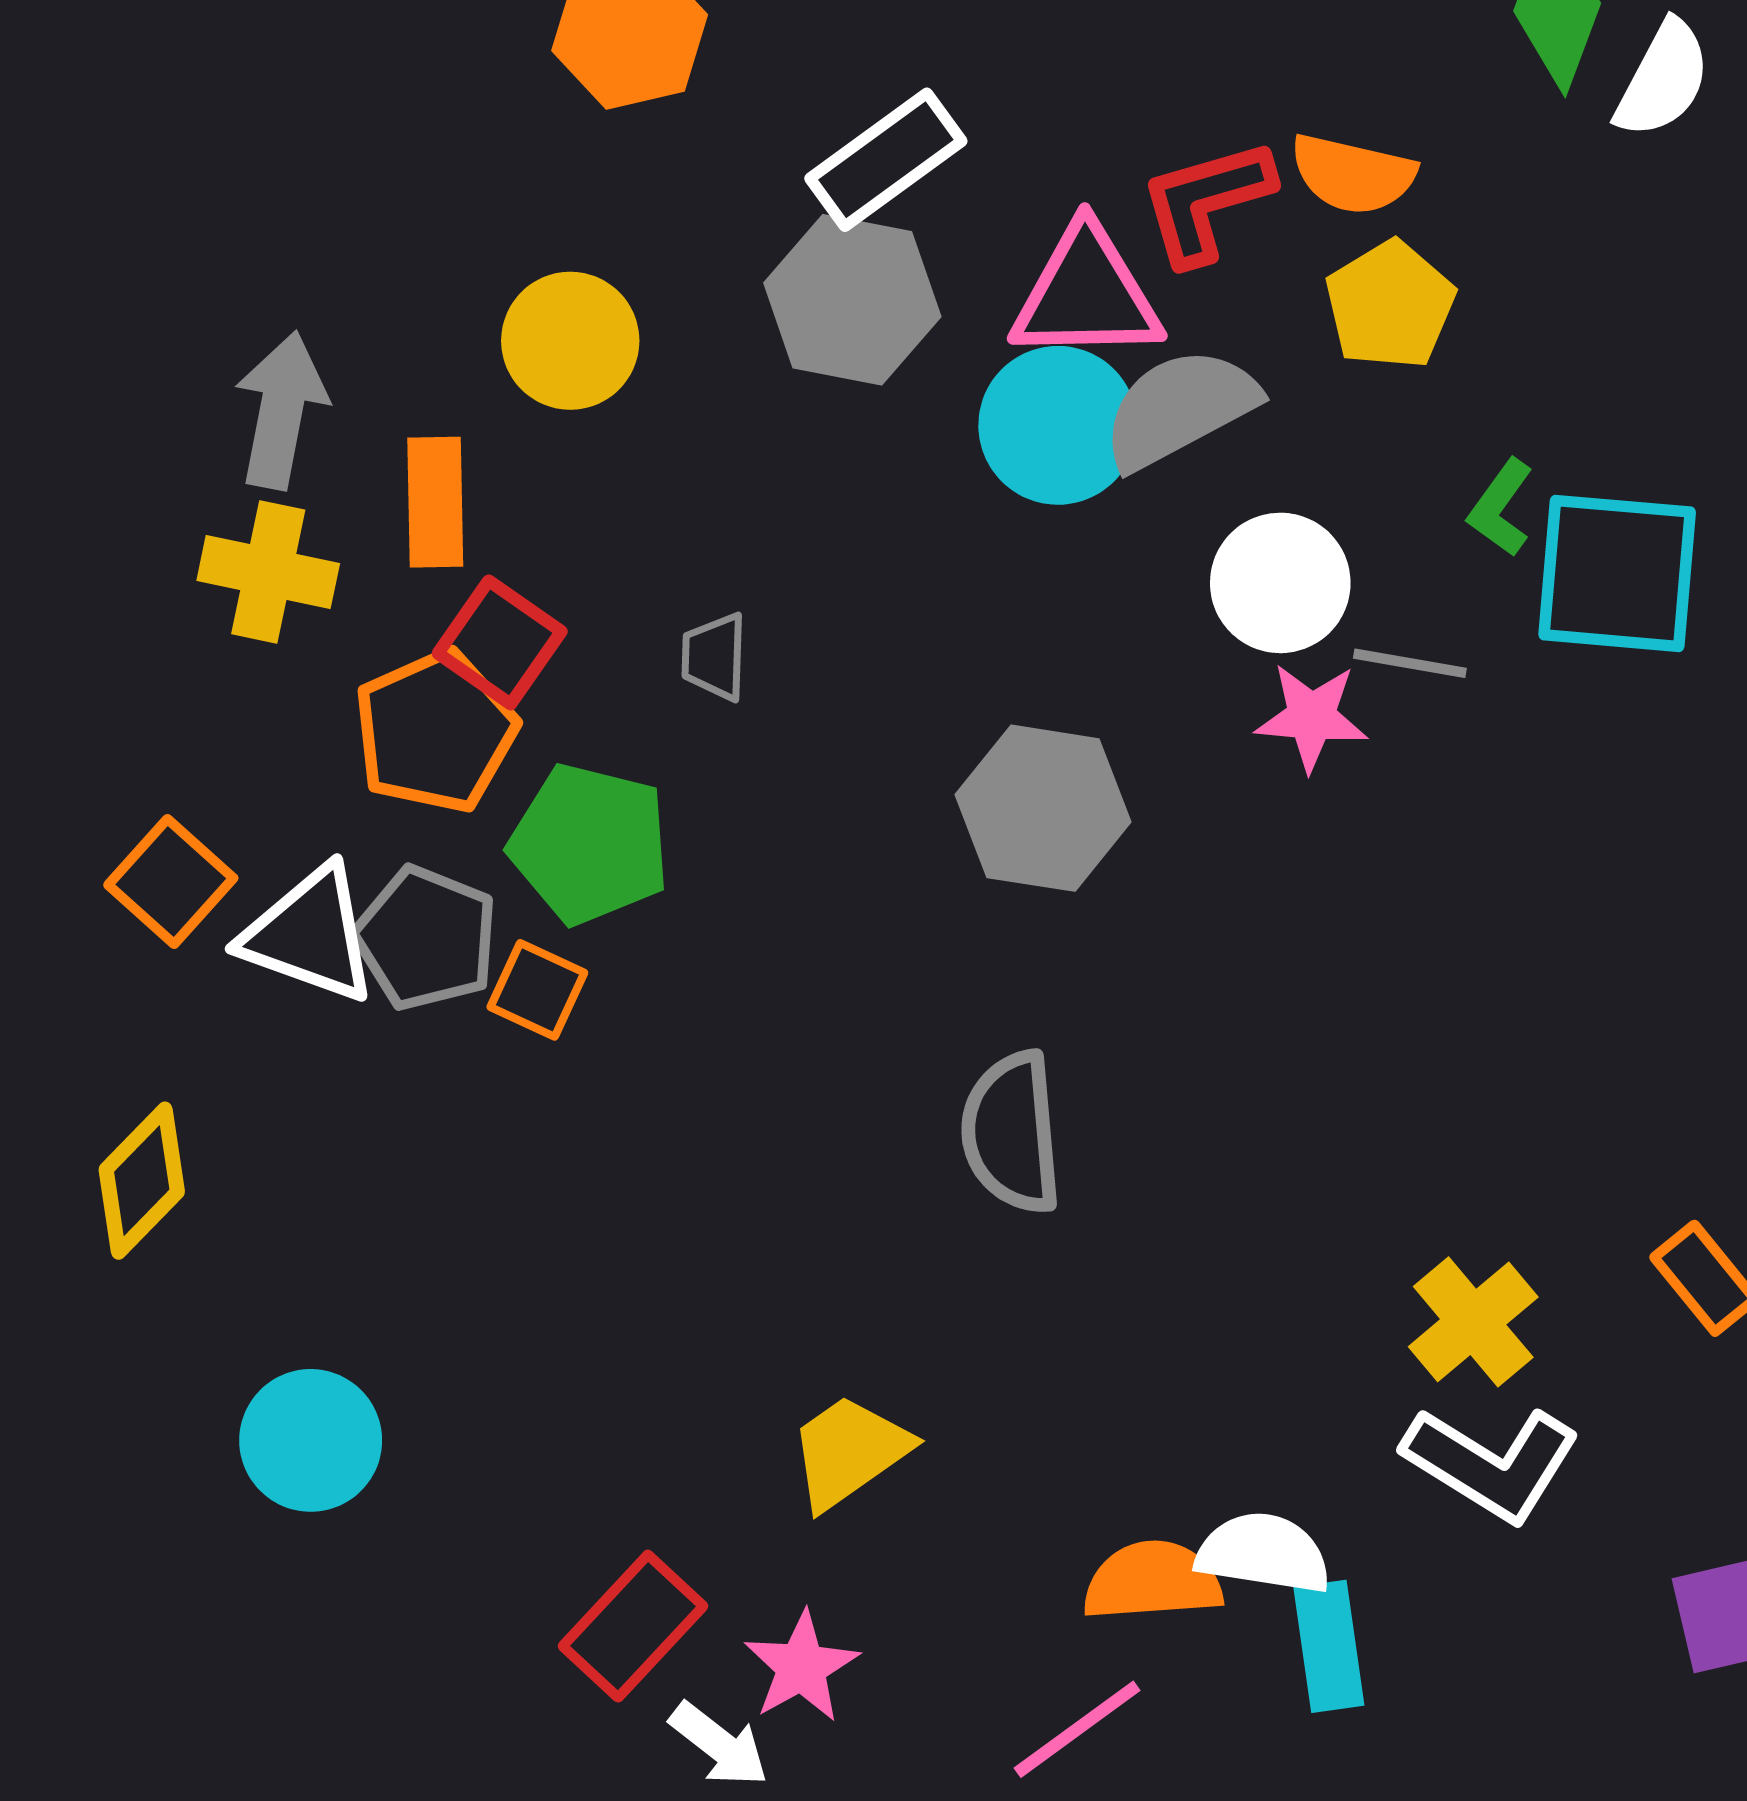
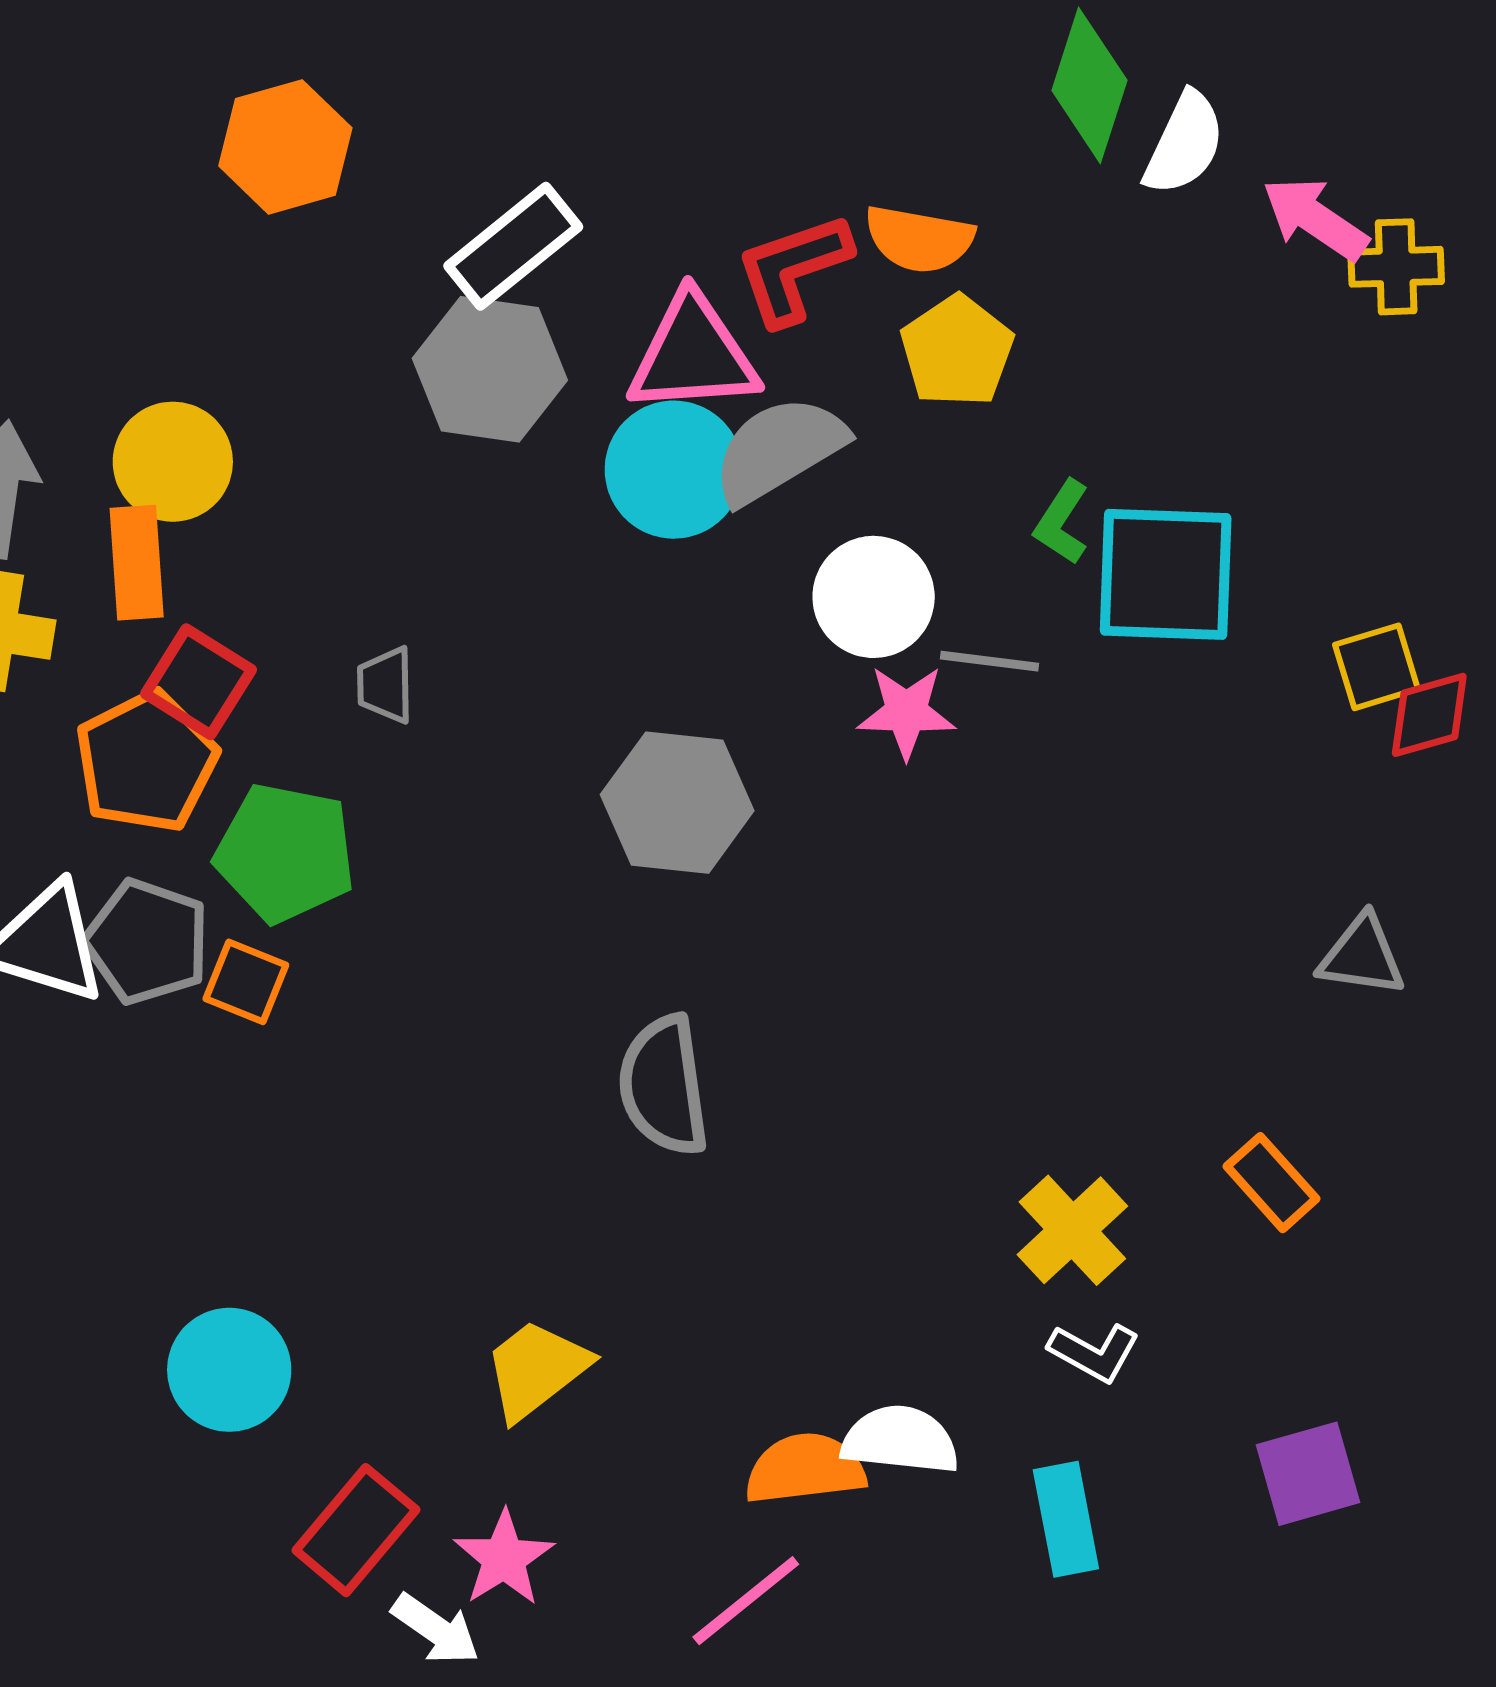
yellow circle: (570, 341) -> (173, 462), moved
cyan circle: (311, 1440) -> (229, 1370), moved
white L-shape: (1491, 1463) -> (1094, 1352), size x0.6
cyan rectangle: (1329, 1646) -> (1066, 1519), moved

